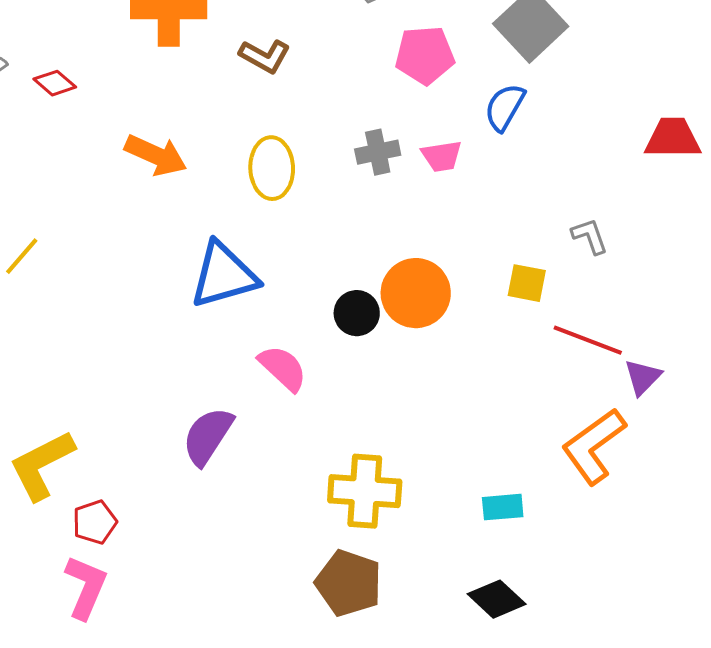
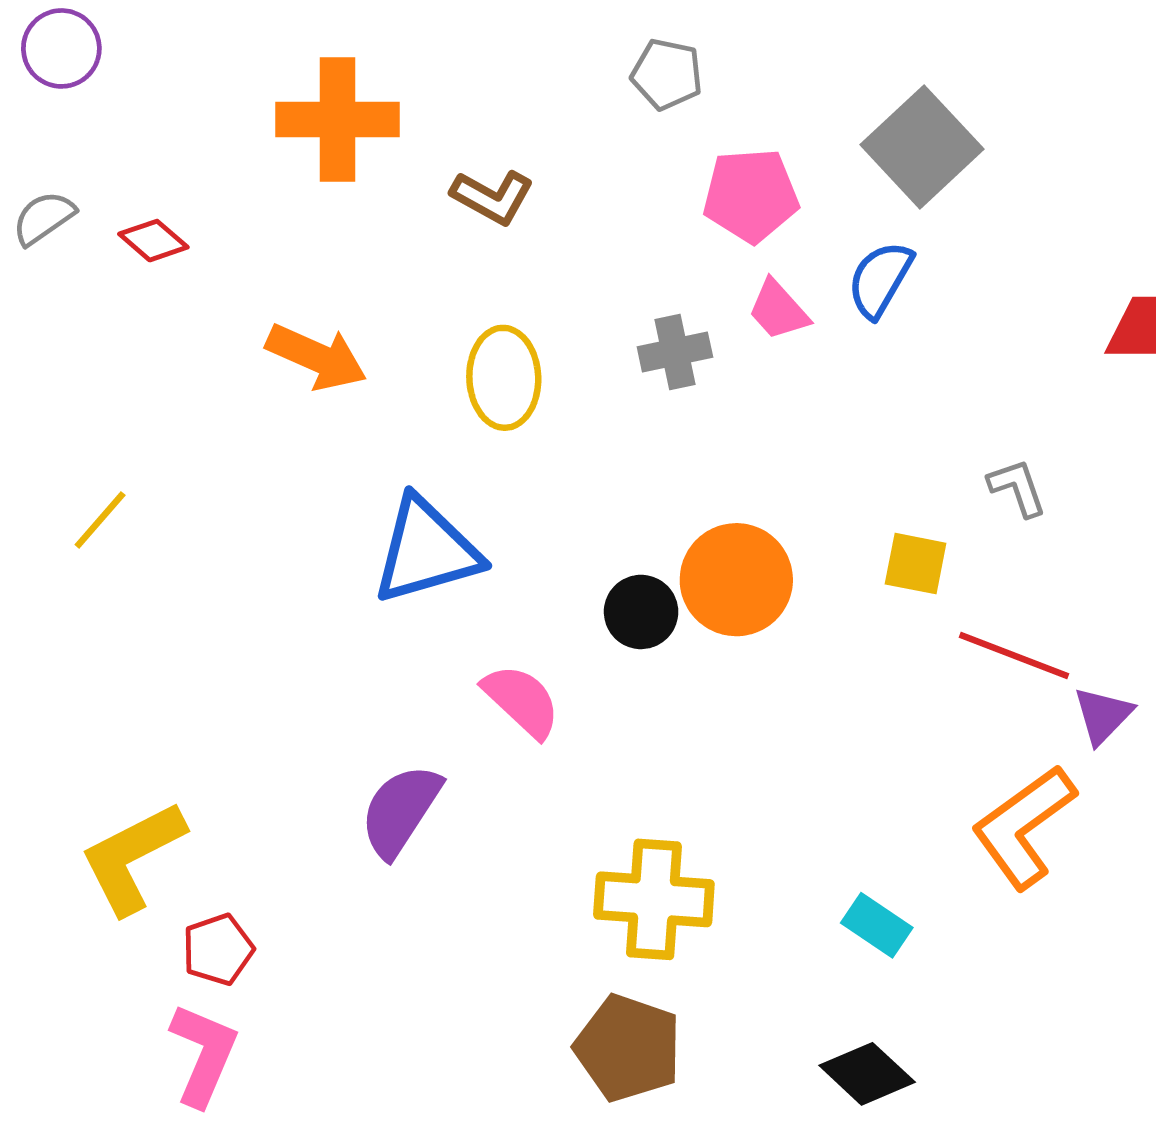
pink trapezoid: (442, 156) -> (778, 310), moved, turned 57
cyan rectangle: (503, 507) -> (877, 925), turned 39

